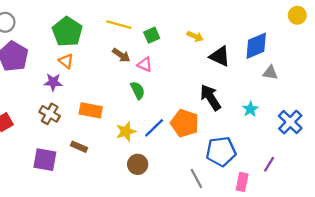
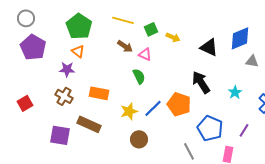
yellow arrow: (195, 36) -> (173, 37), moved
brown rectangle: (79, 147) -> (89, 124), size x1.6
blue pentagon: (221, 151) -> (210, 128), turned 30
purple line: (269, 164) -> (244, 130), moved

